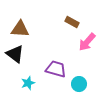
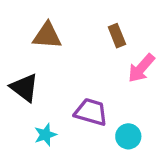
brown rectangle: (72, 22) -> (117, 36), turned 40
brown triangle: (20, 29) -> (47, 36), moved

